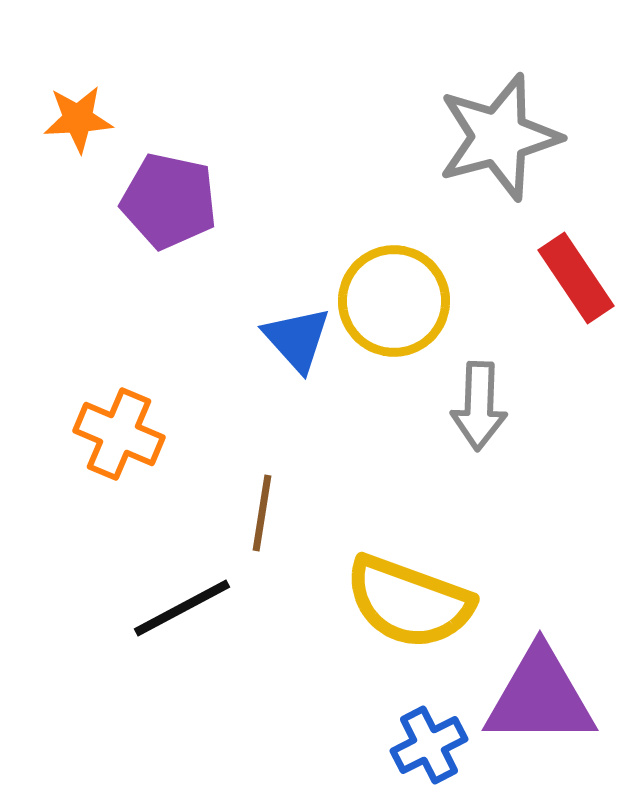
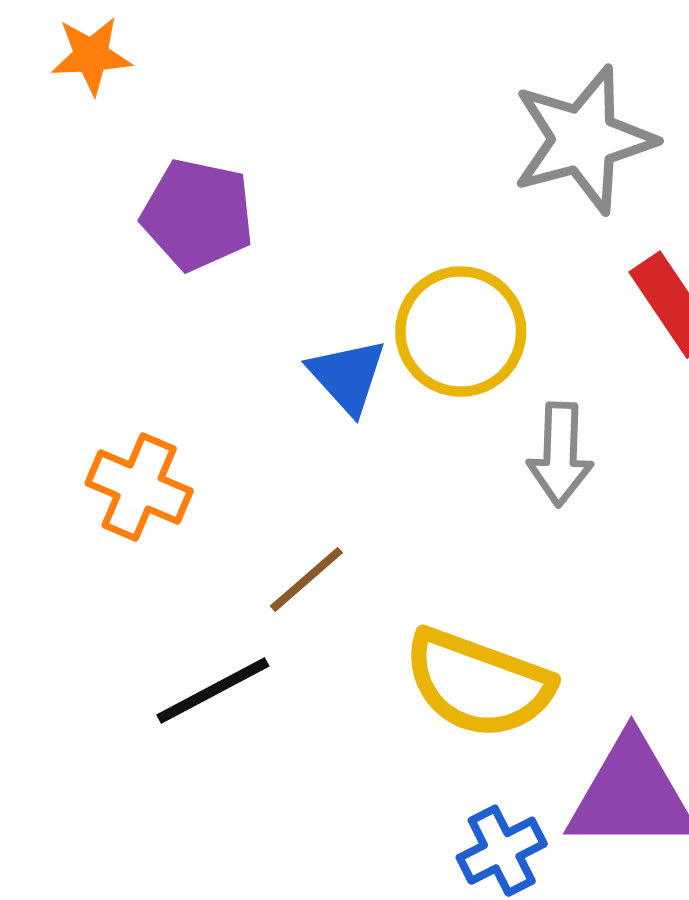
orange star: (78, 119) -> (91, 56), moved
brown line: (262, 513) -> (306, 579), turned 40

